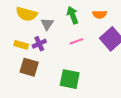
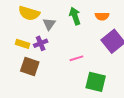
pink line: (76, 41) -> (76, 58), moved
green square: (70, 79) -> (96, 82), moved

